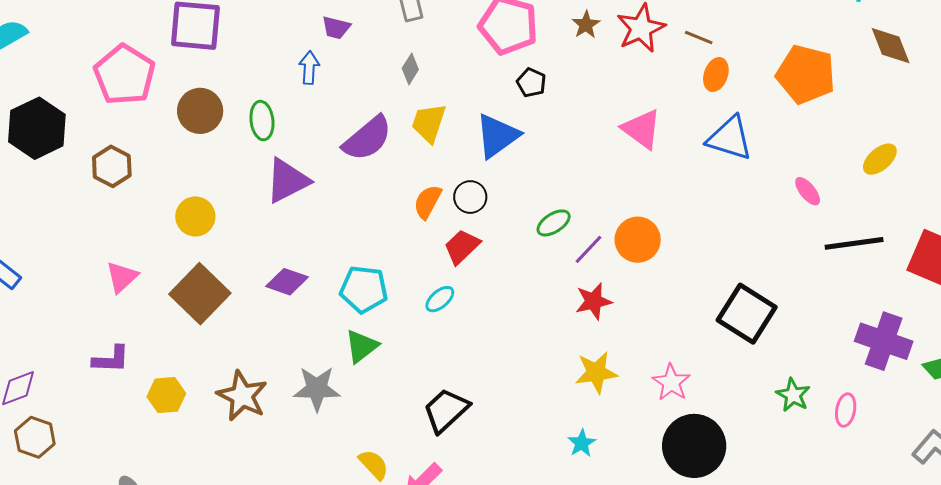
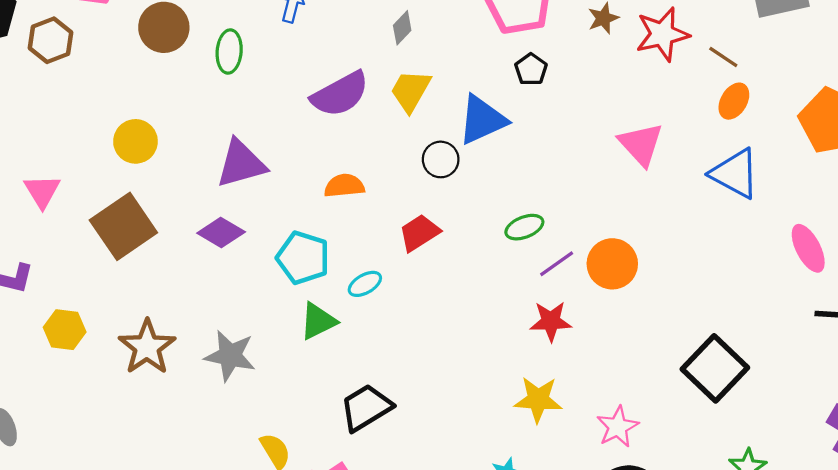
brown hexagon: (112, 166) -> (51, 40), moved
purple triangle: (287, 181) -> (241, 164), moved
pink ellipse: (808, 191) -> (808, 248), size x1.4
black circle: (470, 197) -> (441, 159), moved
orange semicircle: (428, 202) -> (344, 186), moved, turned 45
pink triangle: (122, 277) -> (42, 191), turned -30
cyan ellipse: (440, 299) -> (365, 284), moved
green triangle: (361, 346) -> (318, 321), moved

